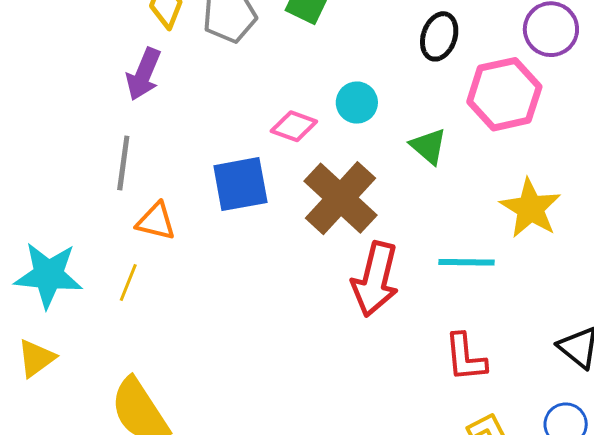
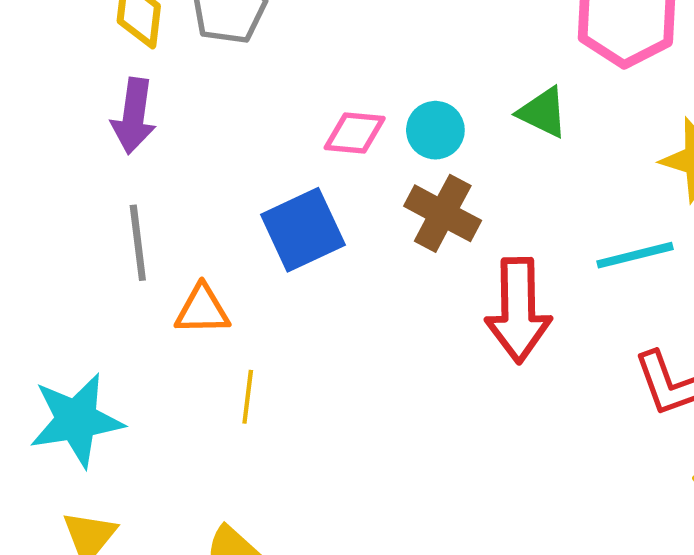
cyan circle: (357, 103) -> (435, 130), moved
brown cross: (340, 198) -> (443, 213), size x0.7
yellow line: (128, 283) -> (248, 397), moved

